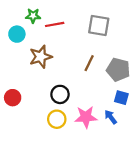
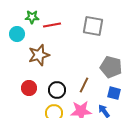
brown line: (89, 63) -> (84, 85), moved
red circle: (13, 98) -> (29, 88), moved

